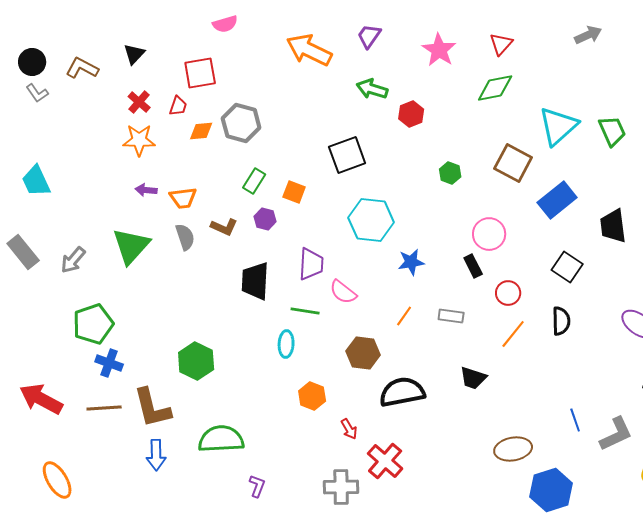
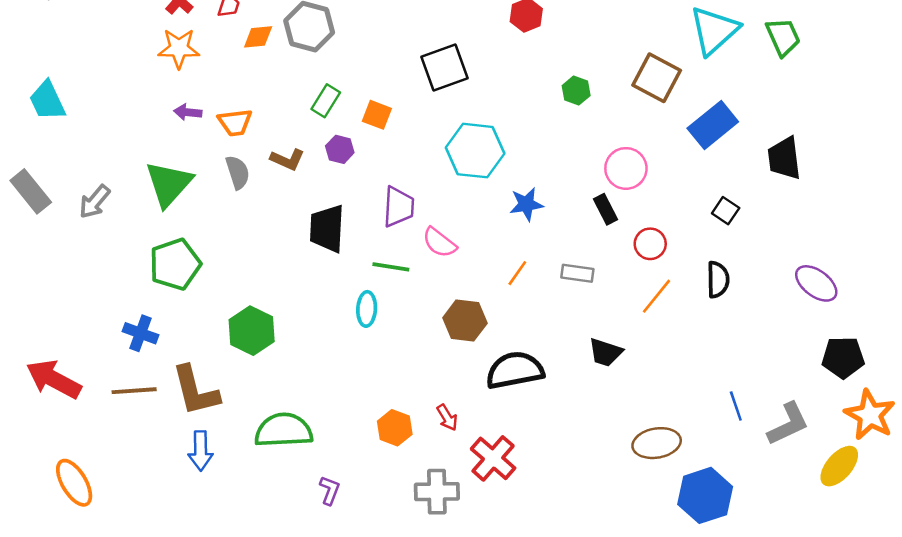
black square: (567, 267) -> (726, 211), size x0.7
green pentagon: (93, 324) -> (175, 264), moved
orange hexagon: (312, 396) -> (395, 428), moved

